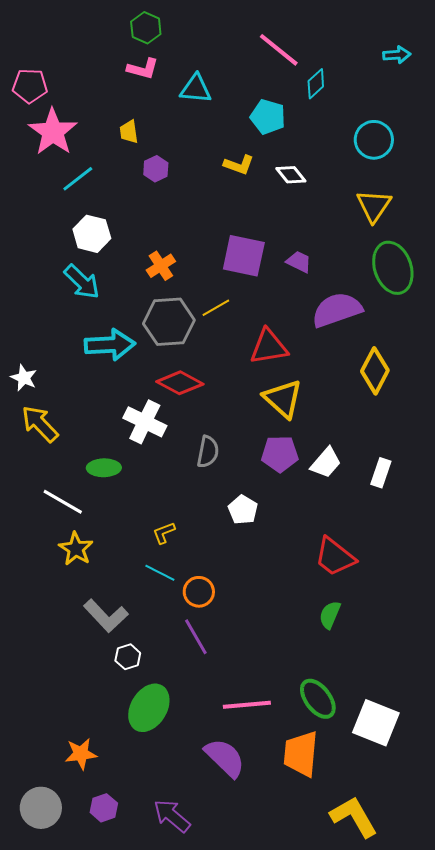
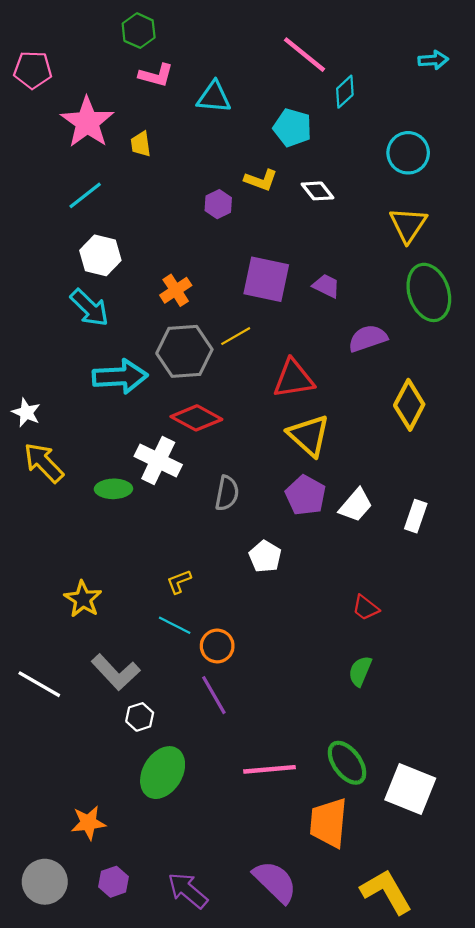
green hexagon: (146, 28) -> (139, 31), moved
pink pentagon: (30, 86) -> (33, 70), moved
pink star: (53, 132) -> (87, 122), moved
purple hexagon: (156, 169) -> (218, 204), moved
purple semicircle: (337, 310) -> (368, 338), size x0.7
purple pentagon: (280, 454) -> (306, 495), turned 30
green ellipse: (104, 468) -> (113, 489), moved
white line: (63, 502) -> (39, 684), moved
red trapezoid: (335, 557) -> (366, 608), size x0.6
purple semicircle: (225, 758) -> (275, 882), moved

